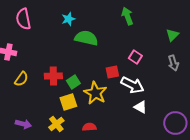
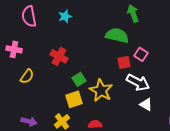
cyan star: (68, 19) -> (65, 16), moved
green semicircle: (86, 38) -> (117, 35), moved
red square: (112, 72) -> (124, 62), moved
red cross: (53, 76) -> (59, 56), moved, turned 30

